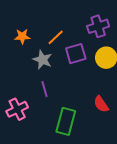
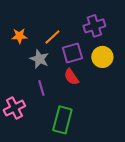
red semicircle: (101, 104) -> (71, 77), moved

